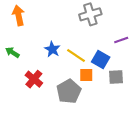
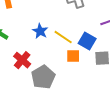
gray pentagon: (69, 91) -> (43, 77), moved

